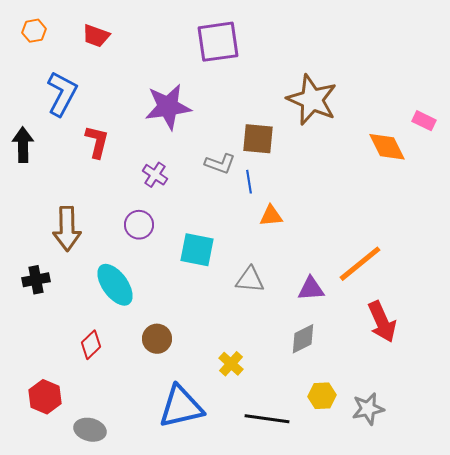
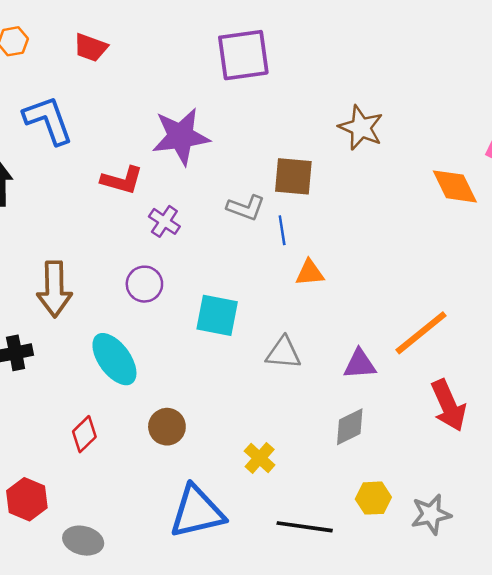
blue L-shape: (62, 94) -> (48, 120), turned -48
brown star: (312, 100) -> (361, 128), size x0.7
red L-shape: (97, 142) -> (122, 180), moved, turned 92

